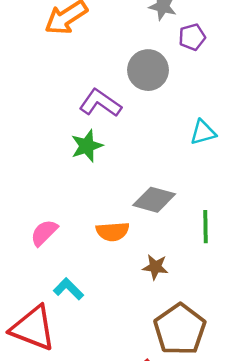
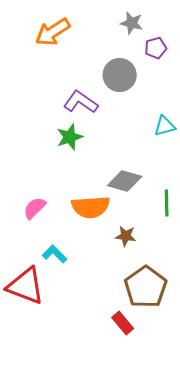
orange semicircle: (113, 231) -> (91, 207), size x1.4

